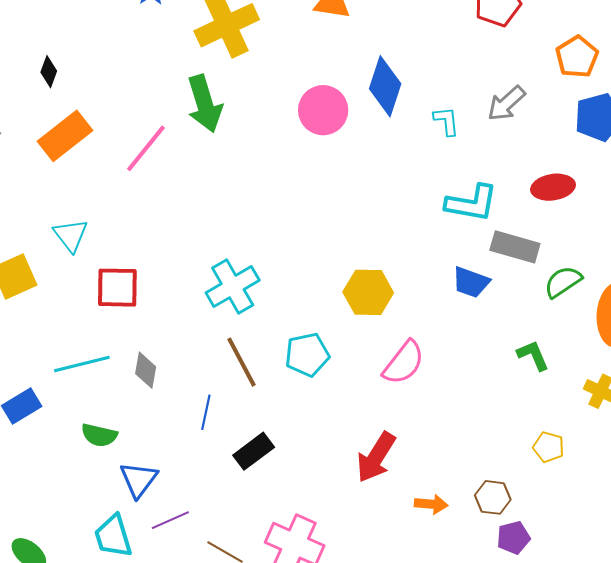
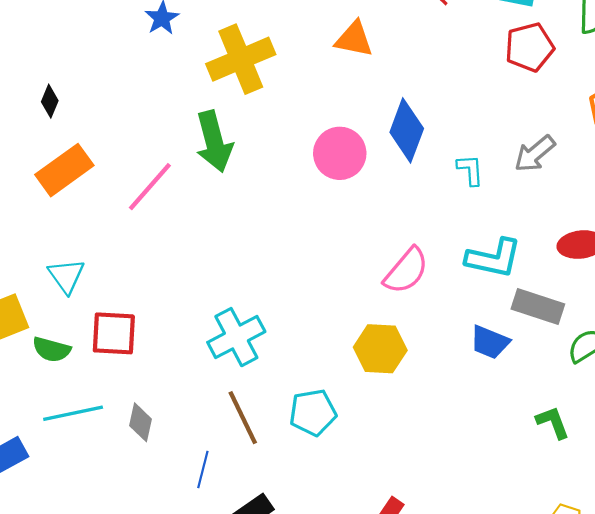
pink semicircle: (404, 363) -> (406, 271), moved
green semicircle: (99, 435) -> (51, 349), moved

